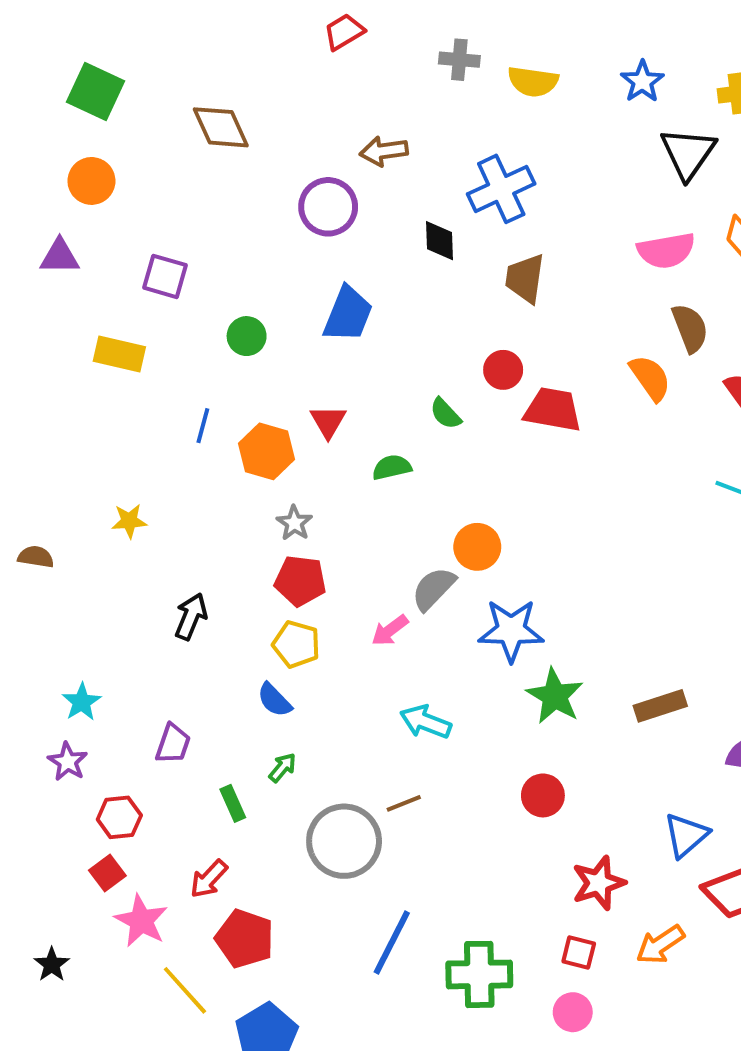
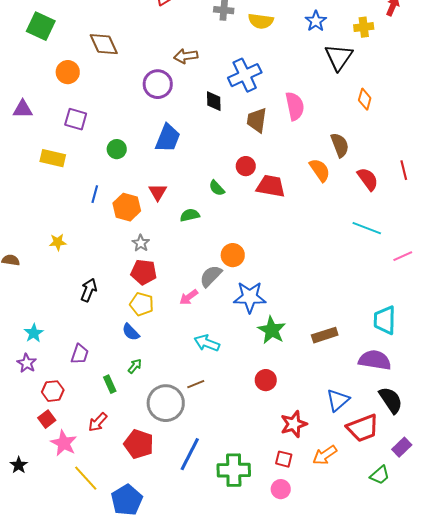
orange circle: (91, 181) -> (68, 72), moved
pink semicircle: (666, 251) -> (295, 106), moved, turned -92
red pentagon: (245, 939) -> (139, 444), moved

